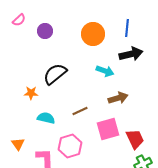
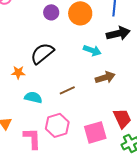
purple circle: (45, 31) -> (51, 12), moved
pink square: (108, 129) -> (95, 132), moved

